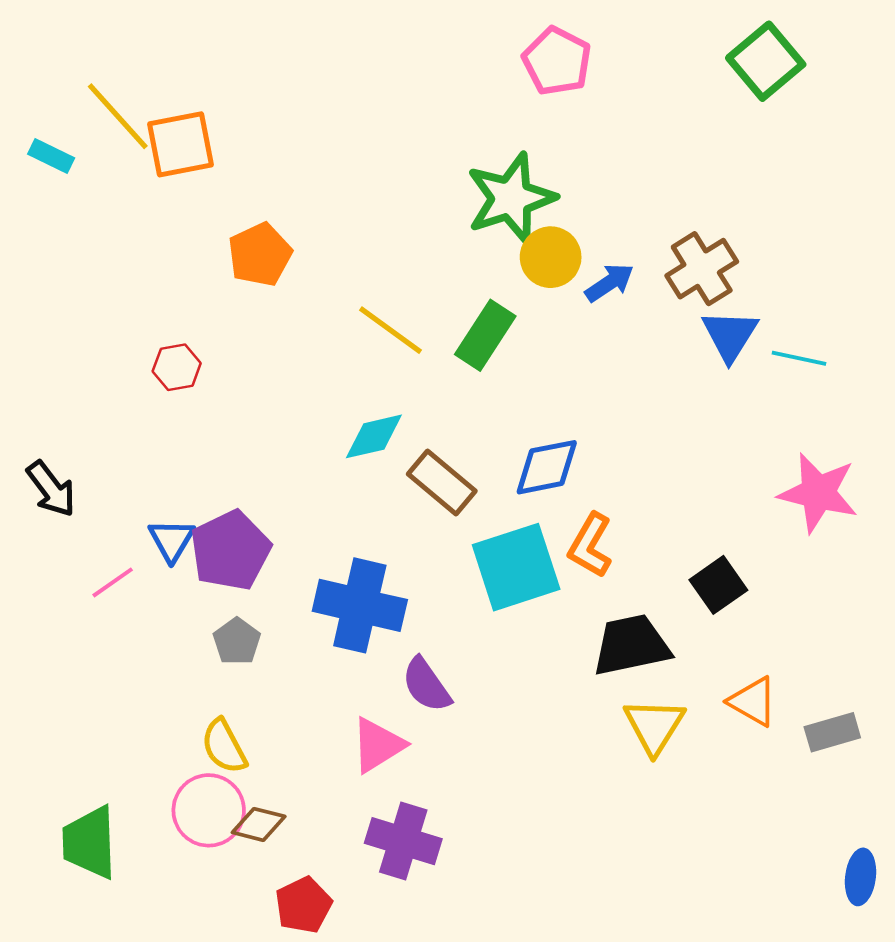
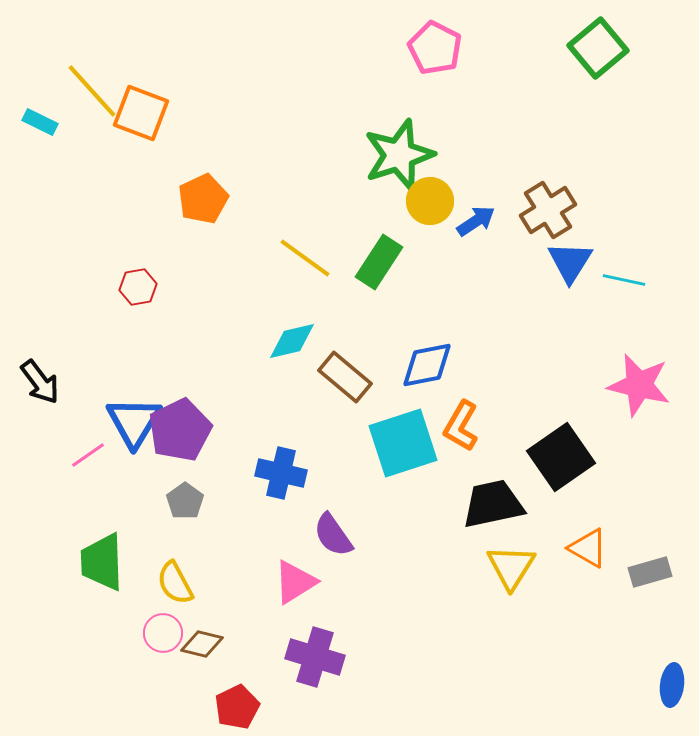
orange square: (180, 144) -> (141, 113), turned 32
blue triangle: (172, 540) -> (134, 422), size x1.5
black square: (718, 585) -> (561, 457), size x1.5
blue cross: (360, 605) -> (281, 473), size x0.7
pink circle: (209, 810) -> (163, 633), size x0.7
green trapezoid: (90, 842) -> (102, 562), moved

